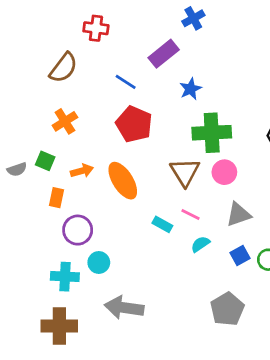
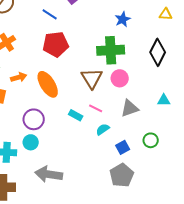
blue star: (191, 89) -> (123, 19), moved
red pentagon: (134, 124) -> (56, 44), turned -30
purple circle: (78, 230) -> (34, 119), moved
blue square: (240, 255) -> (123, 147), moved

